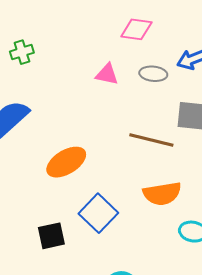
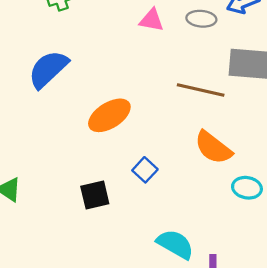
orange semicircle: (162, 194) -> (213, 148), turned 48
blue square: (98, 213) -> (145, 170), size x0.6

